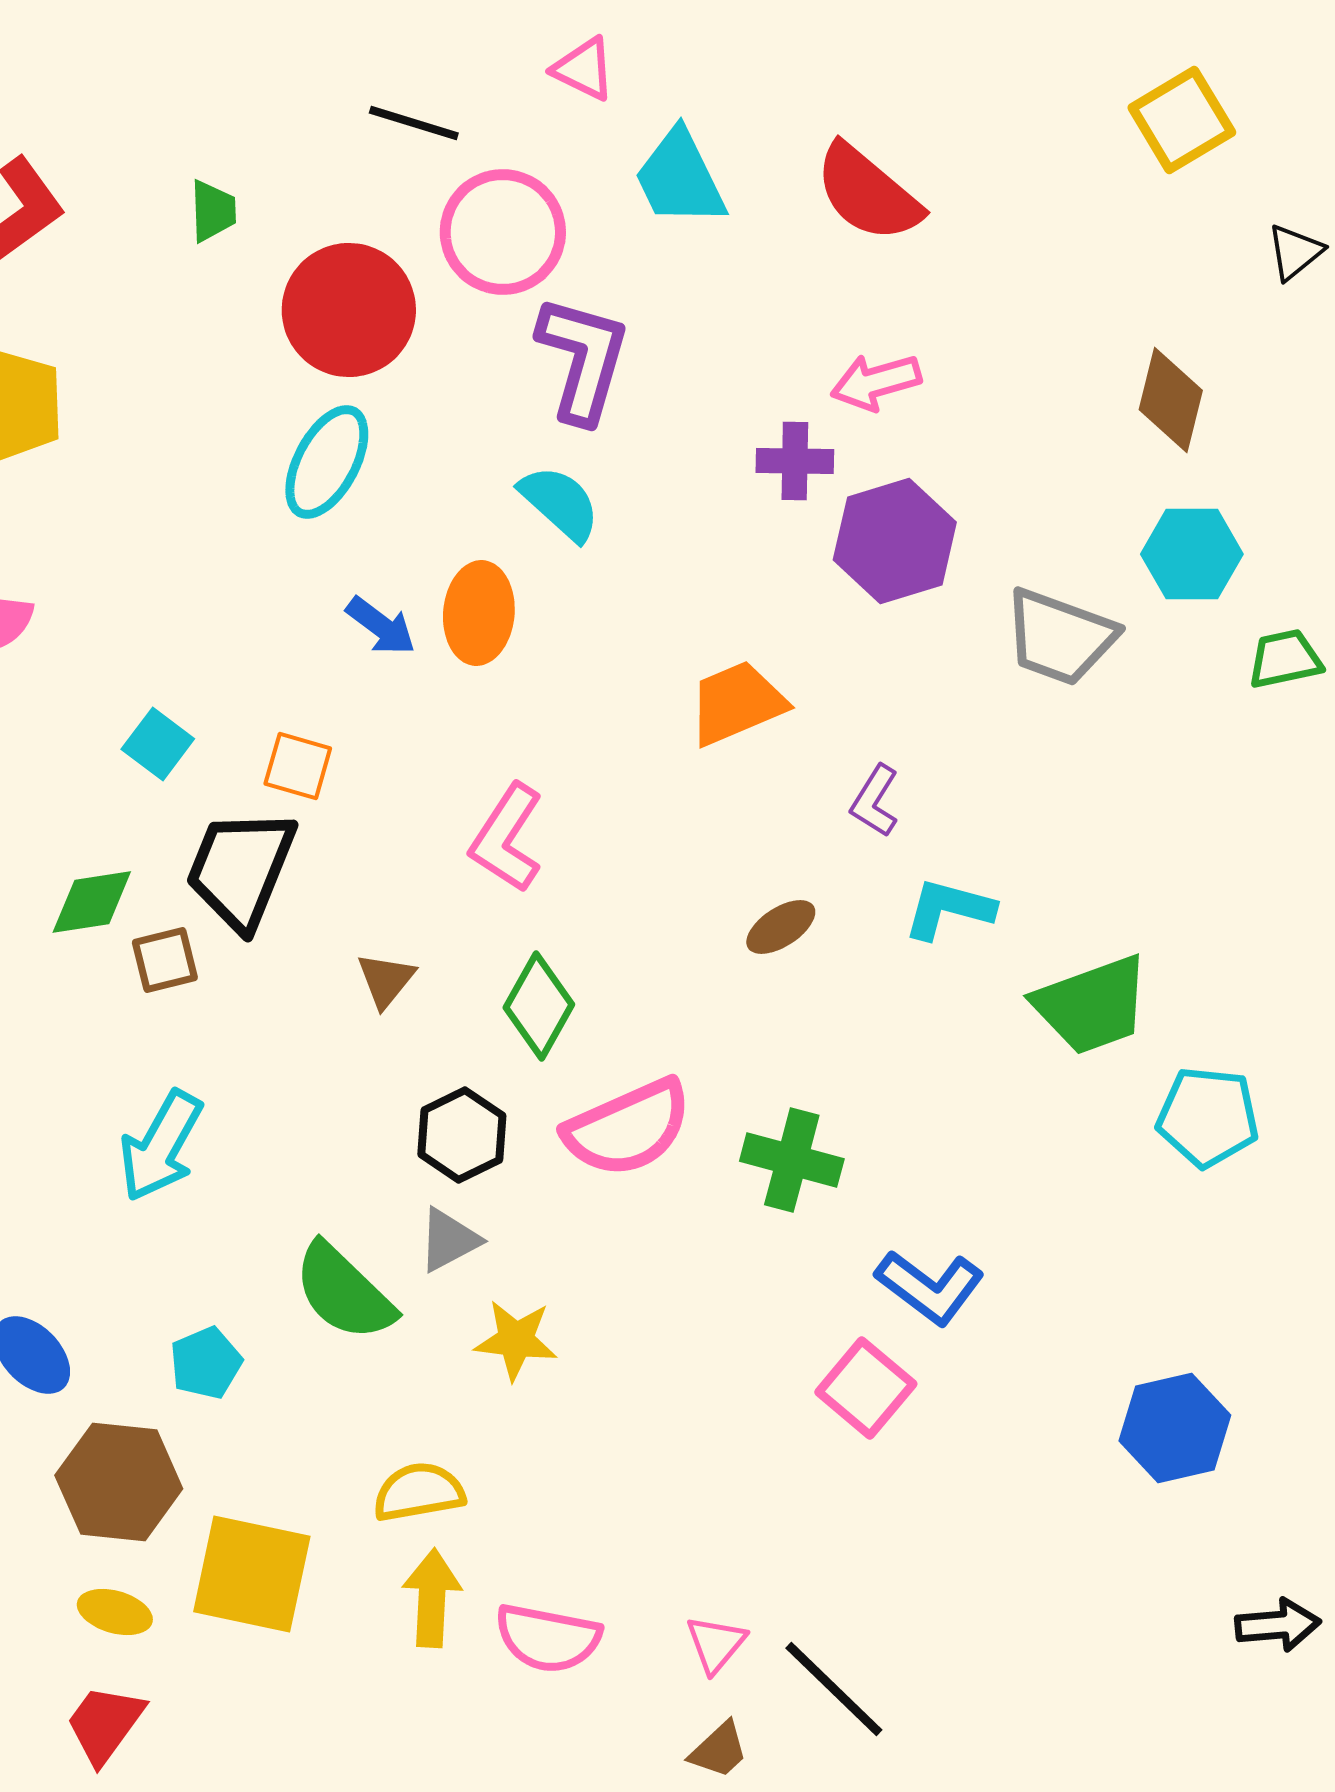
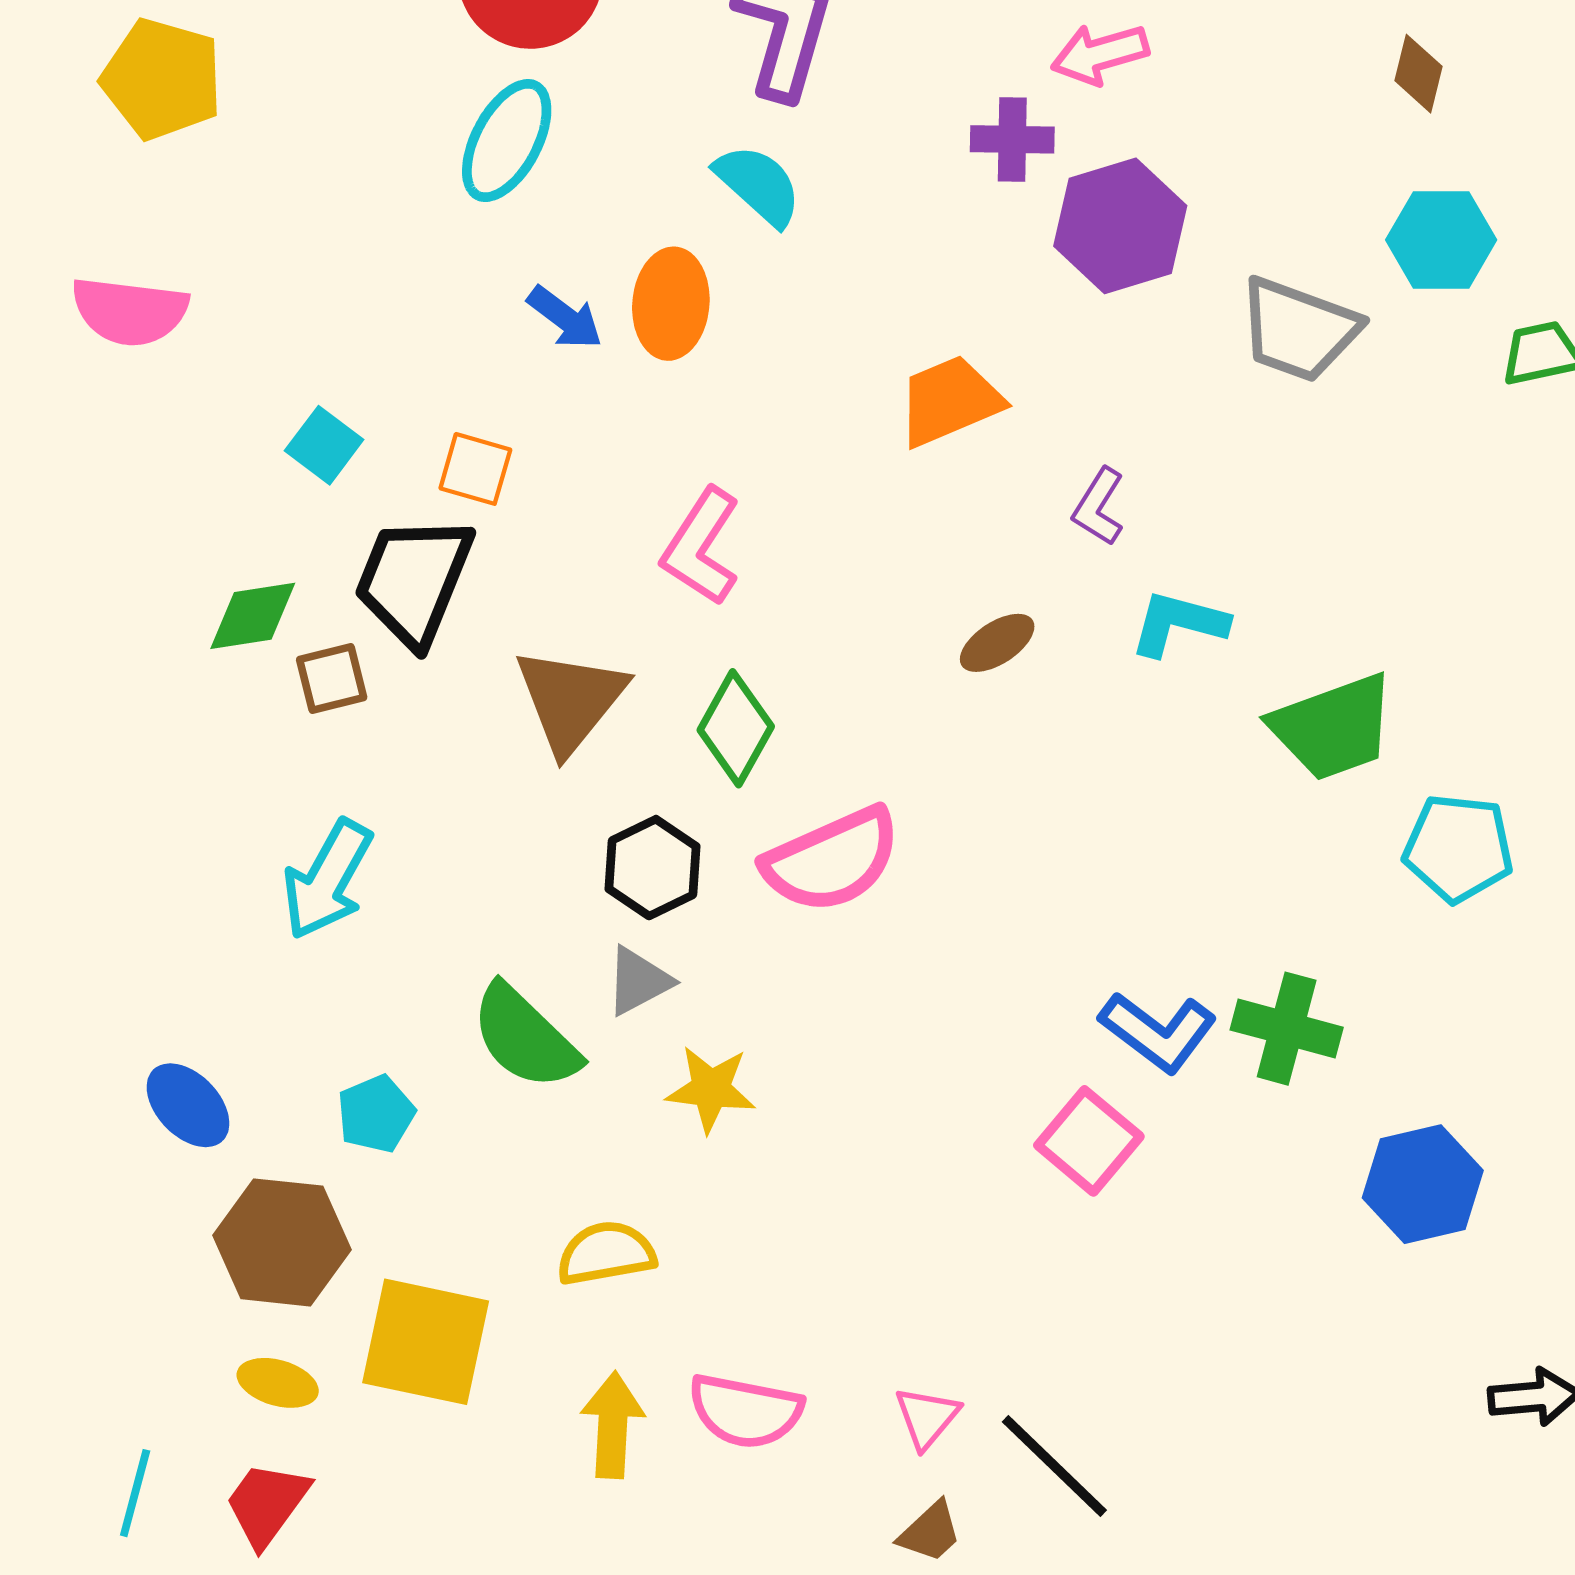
brown diamond: (1171, 400) -> (1418, 74), size x0.7
brown triangle: (386, 980) -> (570, 700), size x1.8
green cross: (792, 1160) -> (1287, 1029), moved
yellow arrow: (432, 1598) -> (613, 1425), moved

